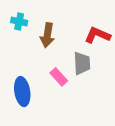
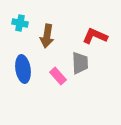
blue ellipse: (22, 92) -> (23, 69), moved

